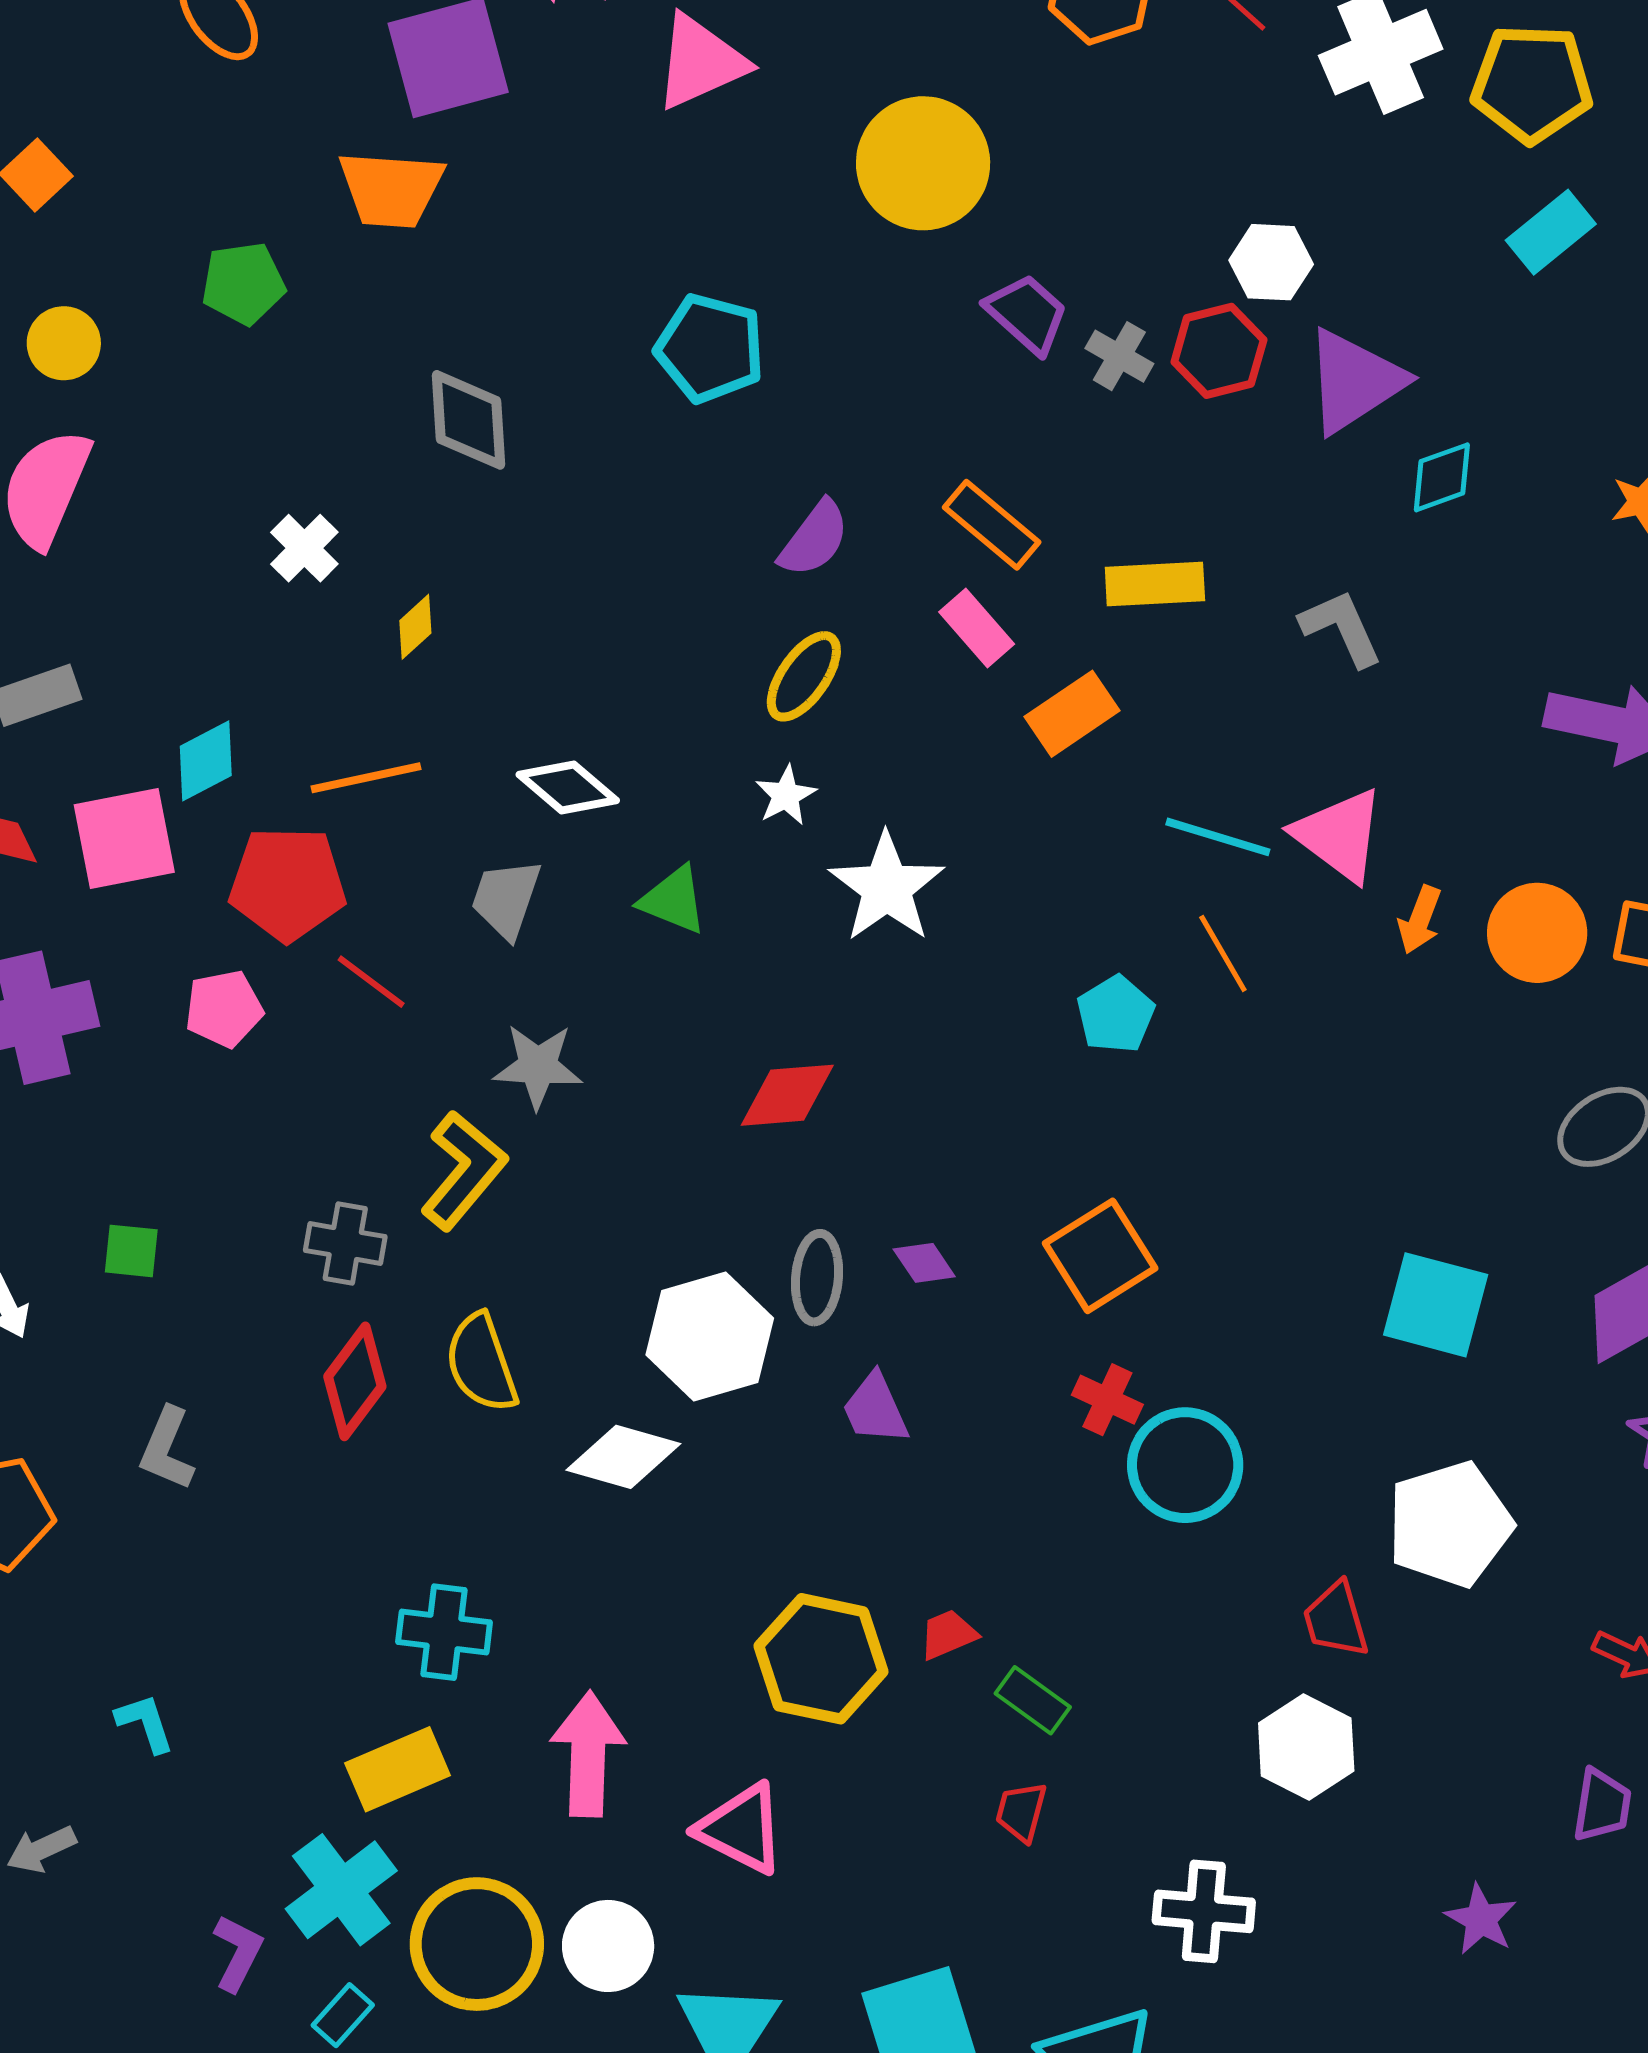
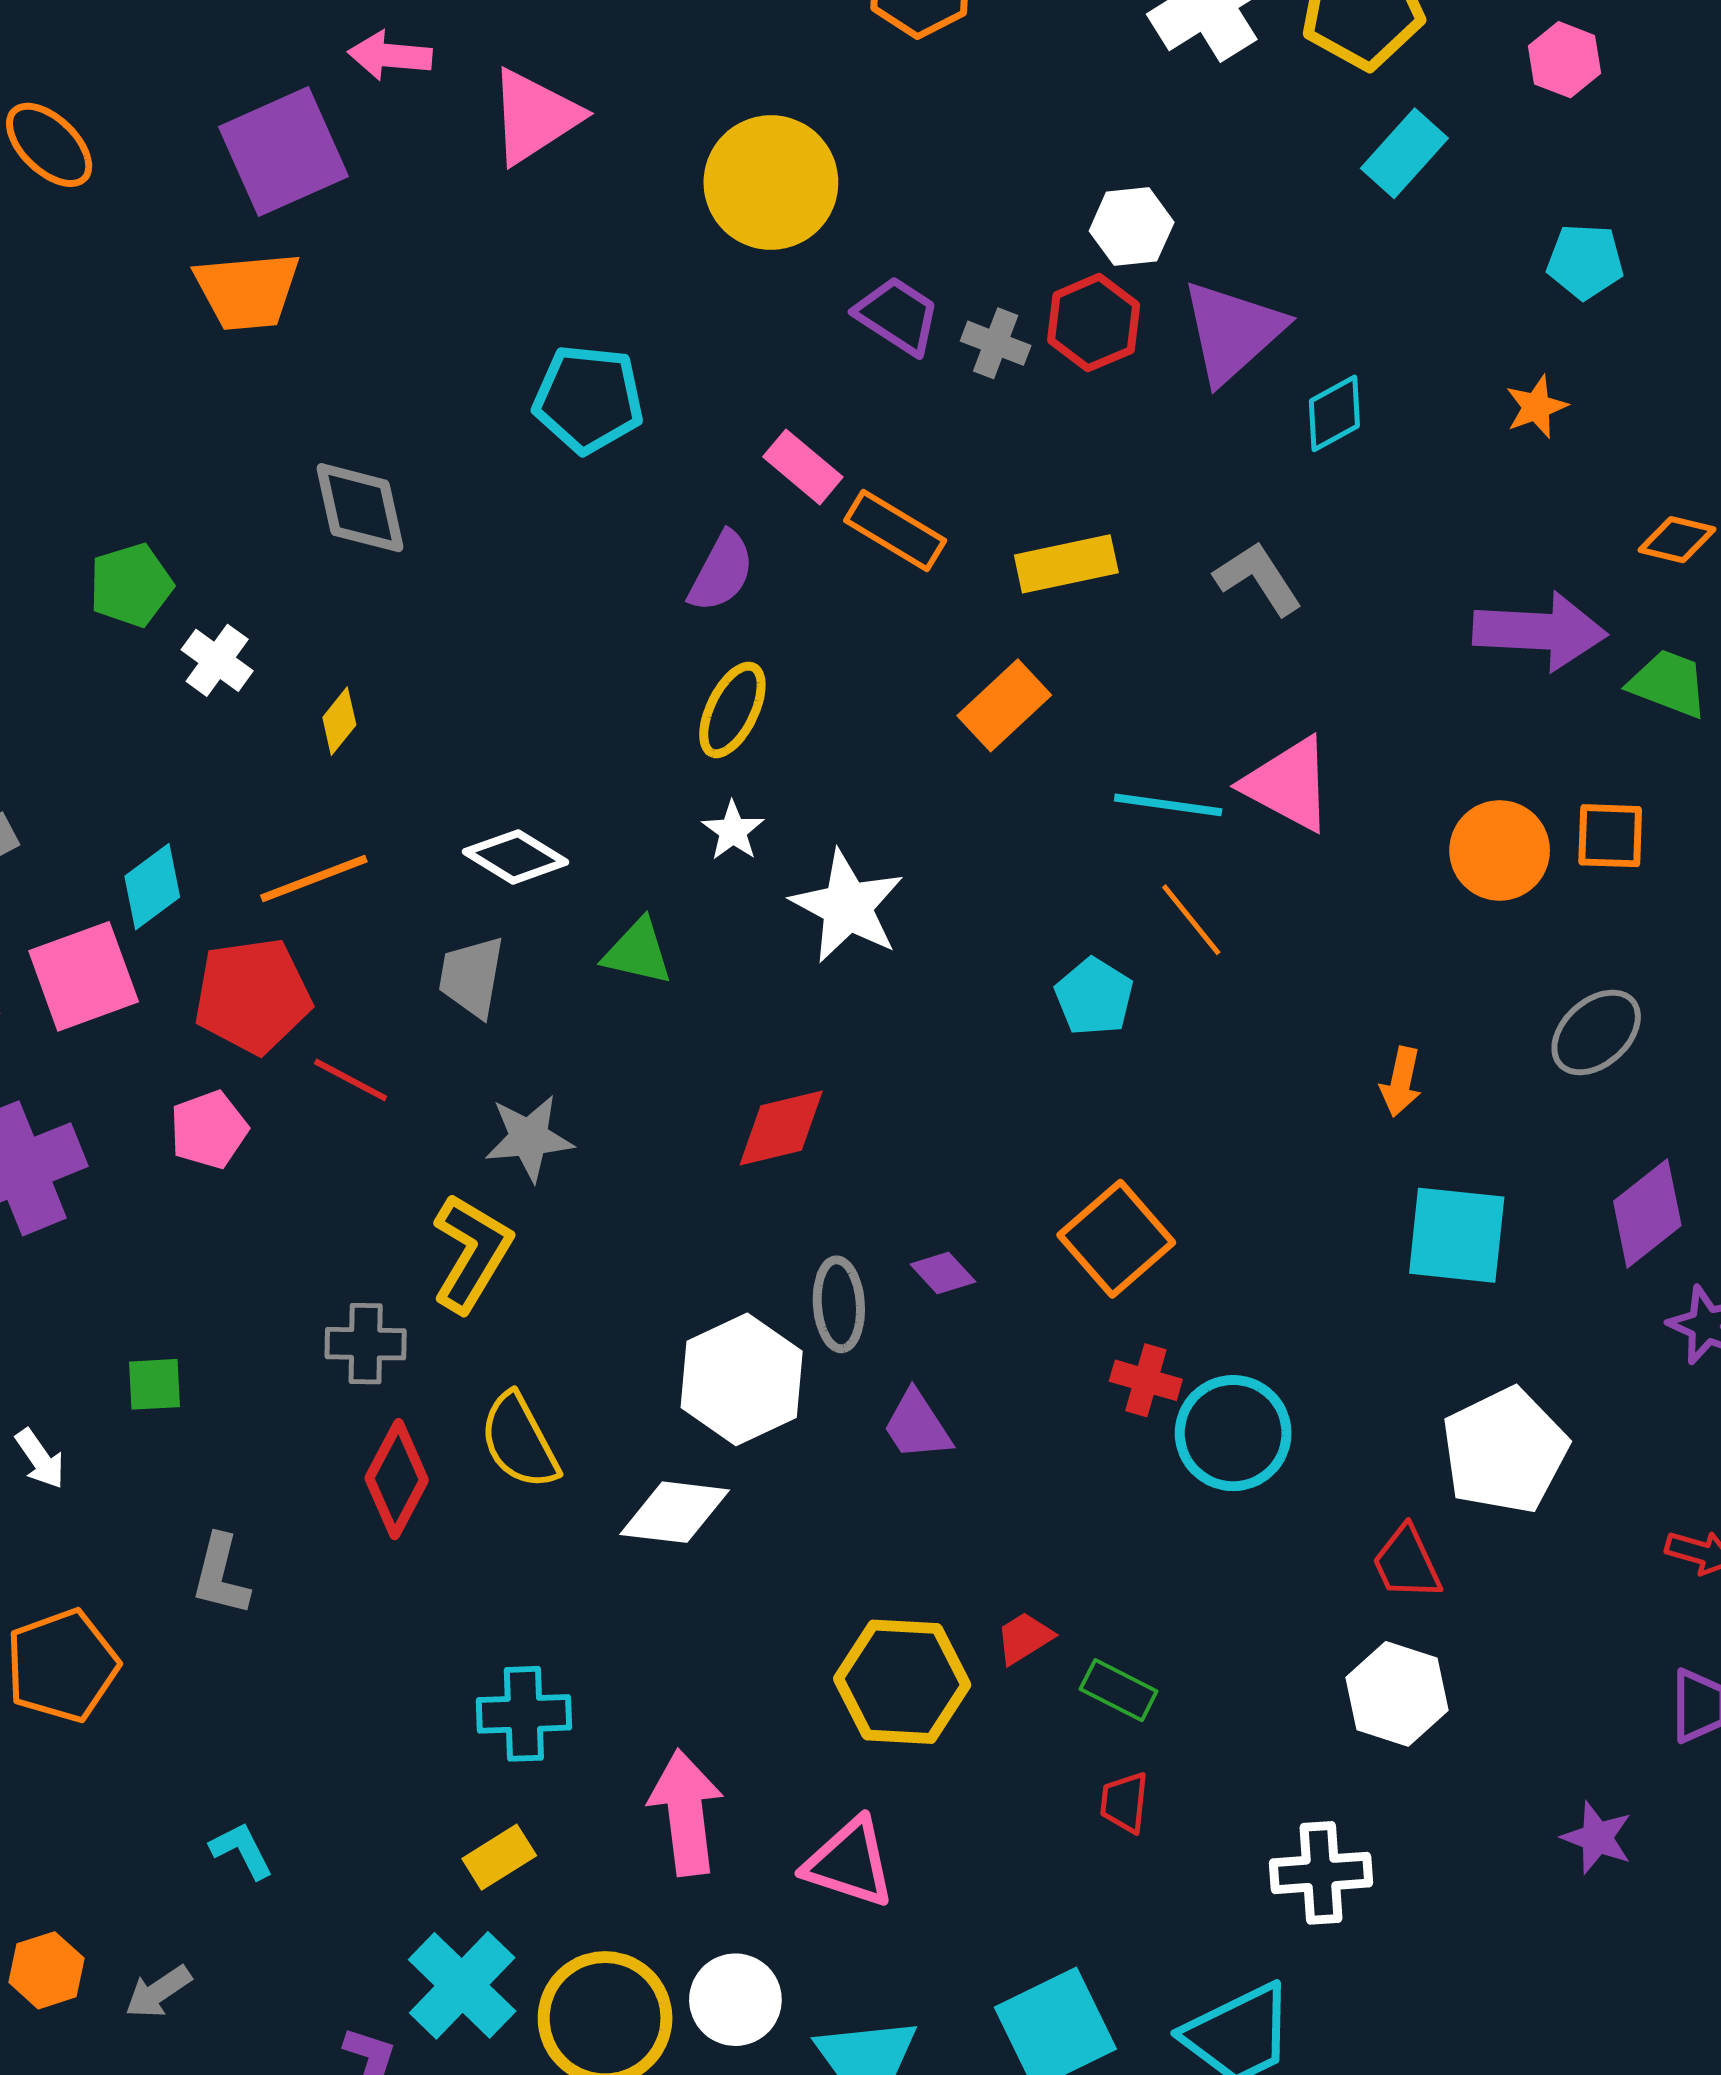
green pentagon: (243, 283) -> (131, 585), moved
pink rectangle: (977, 628) -> (803, 467), moved
orange arrow: (1420, 920) -> (1401, 1082), moved
yellow rectangle: (398, 1769) -> (499, 1857), size x0.7

